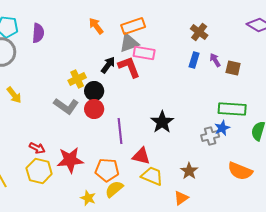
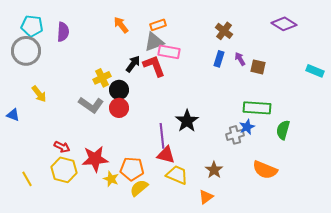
orange rectangle: (133, 26) -> (158, 25), size x0.7
purple line: (120, 131) -> (162, 136), moved
yellow star: (88, 198) -> (111, 179), moved

